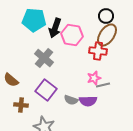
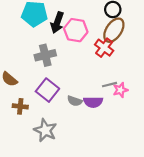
red cross: (98, 51) -> (104, 48), turned 30
gray cross: (44, 58) -> (45, 55), turned 36
pink star: (94, 78) -> (120, 90), moved

